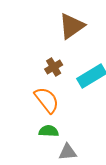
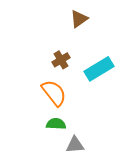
brown triangle: (72, 26) -> (79, 19), size x0.7

